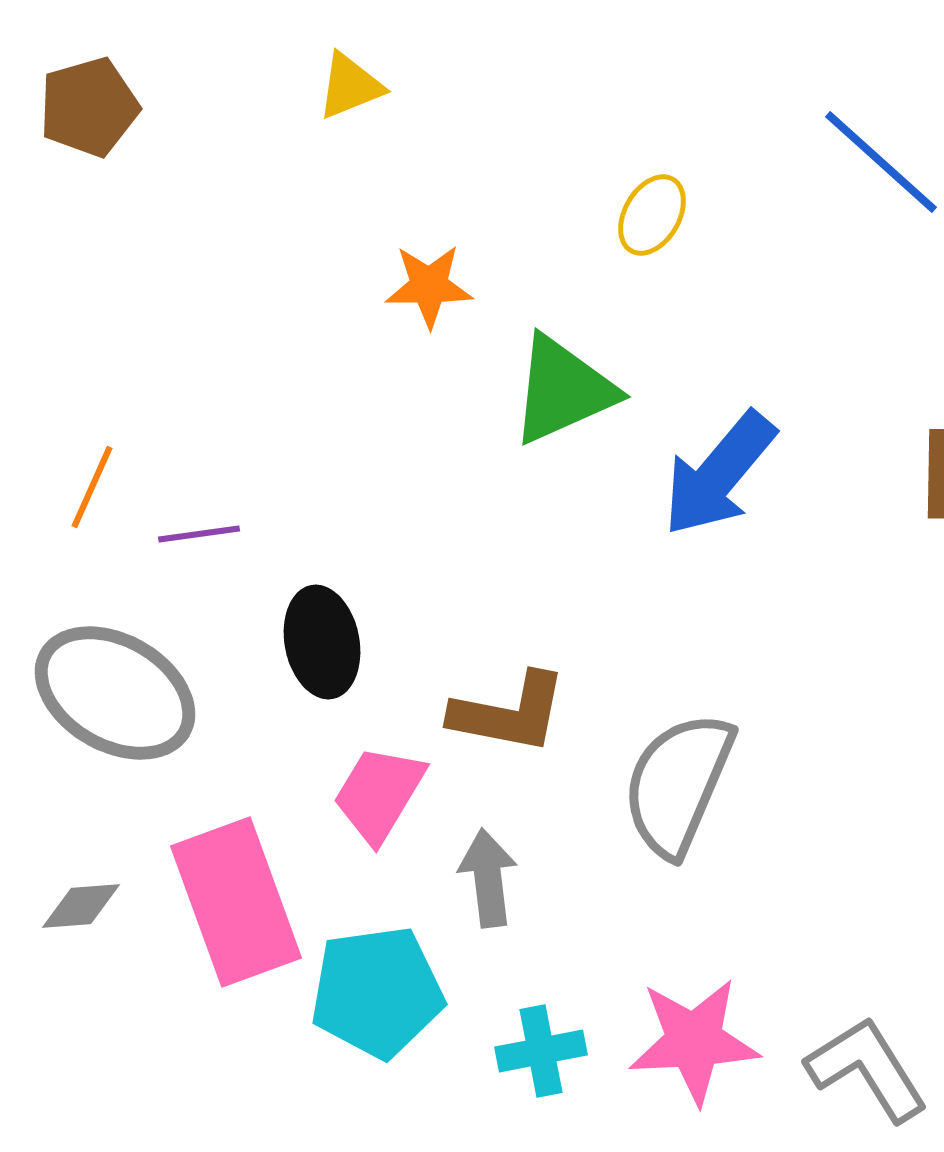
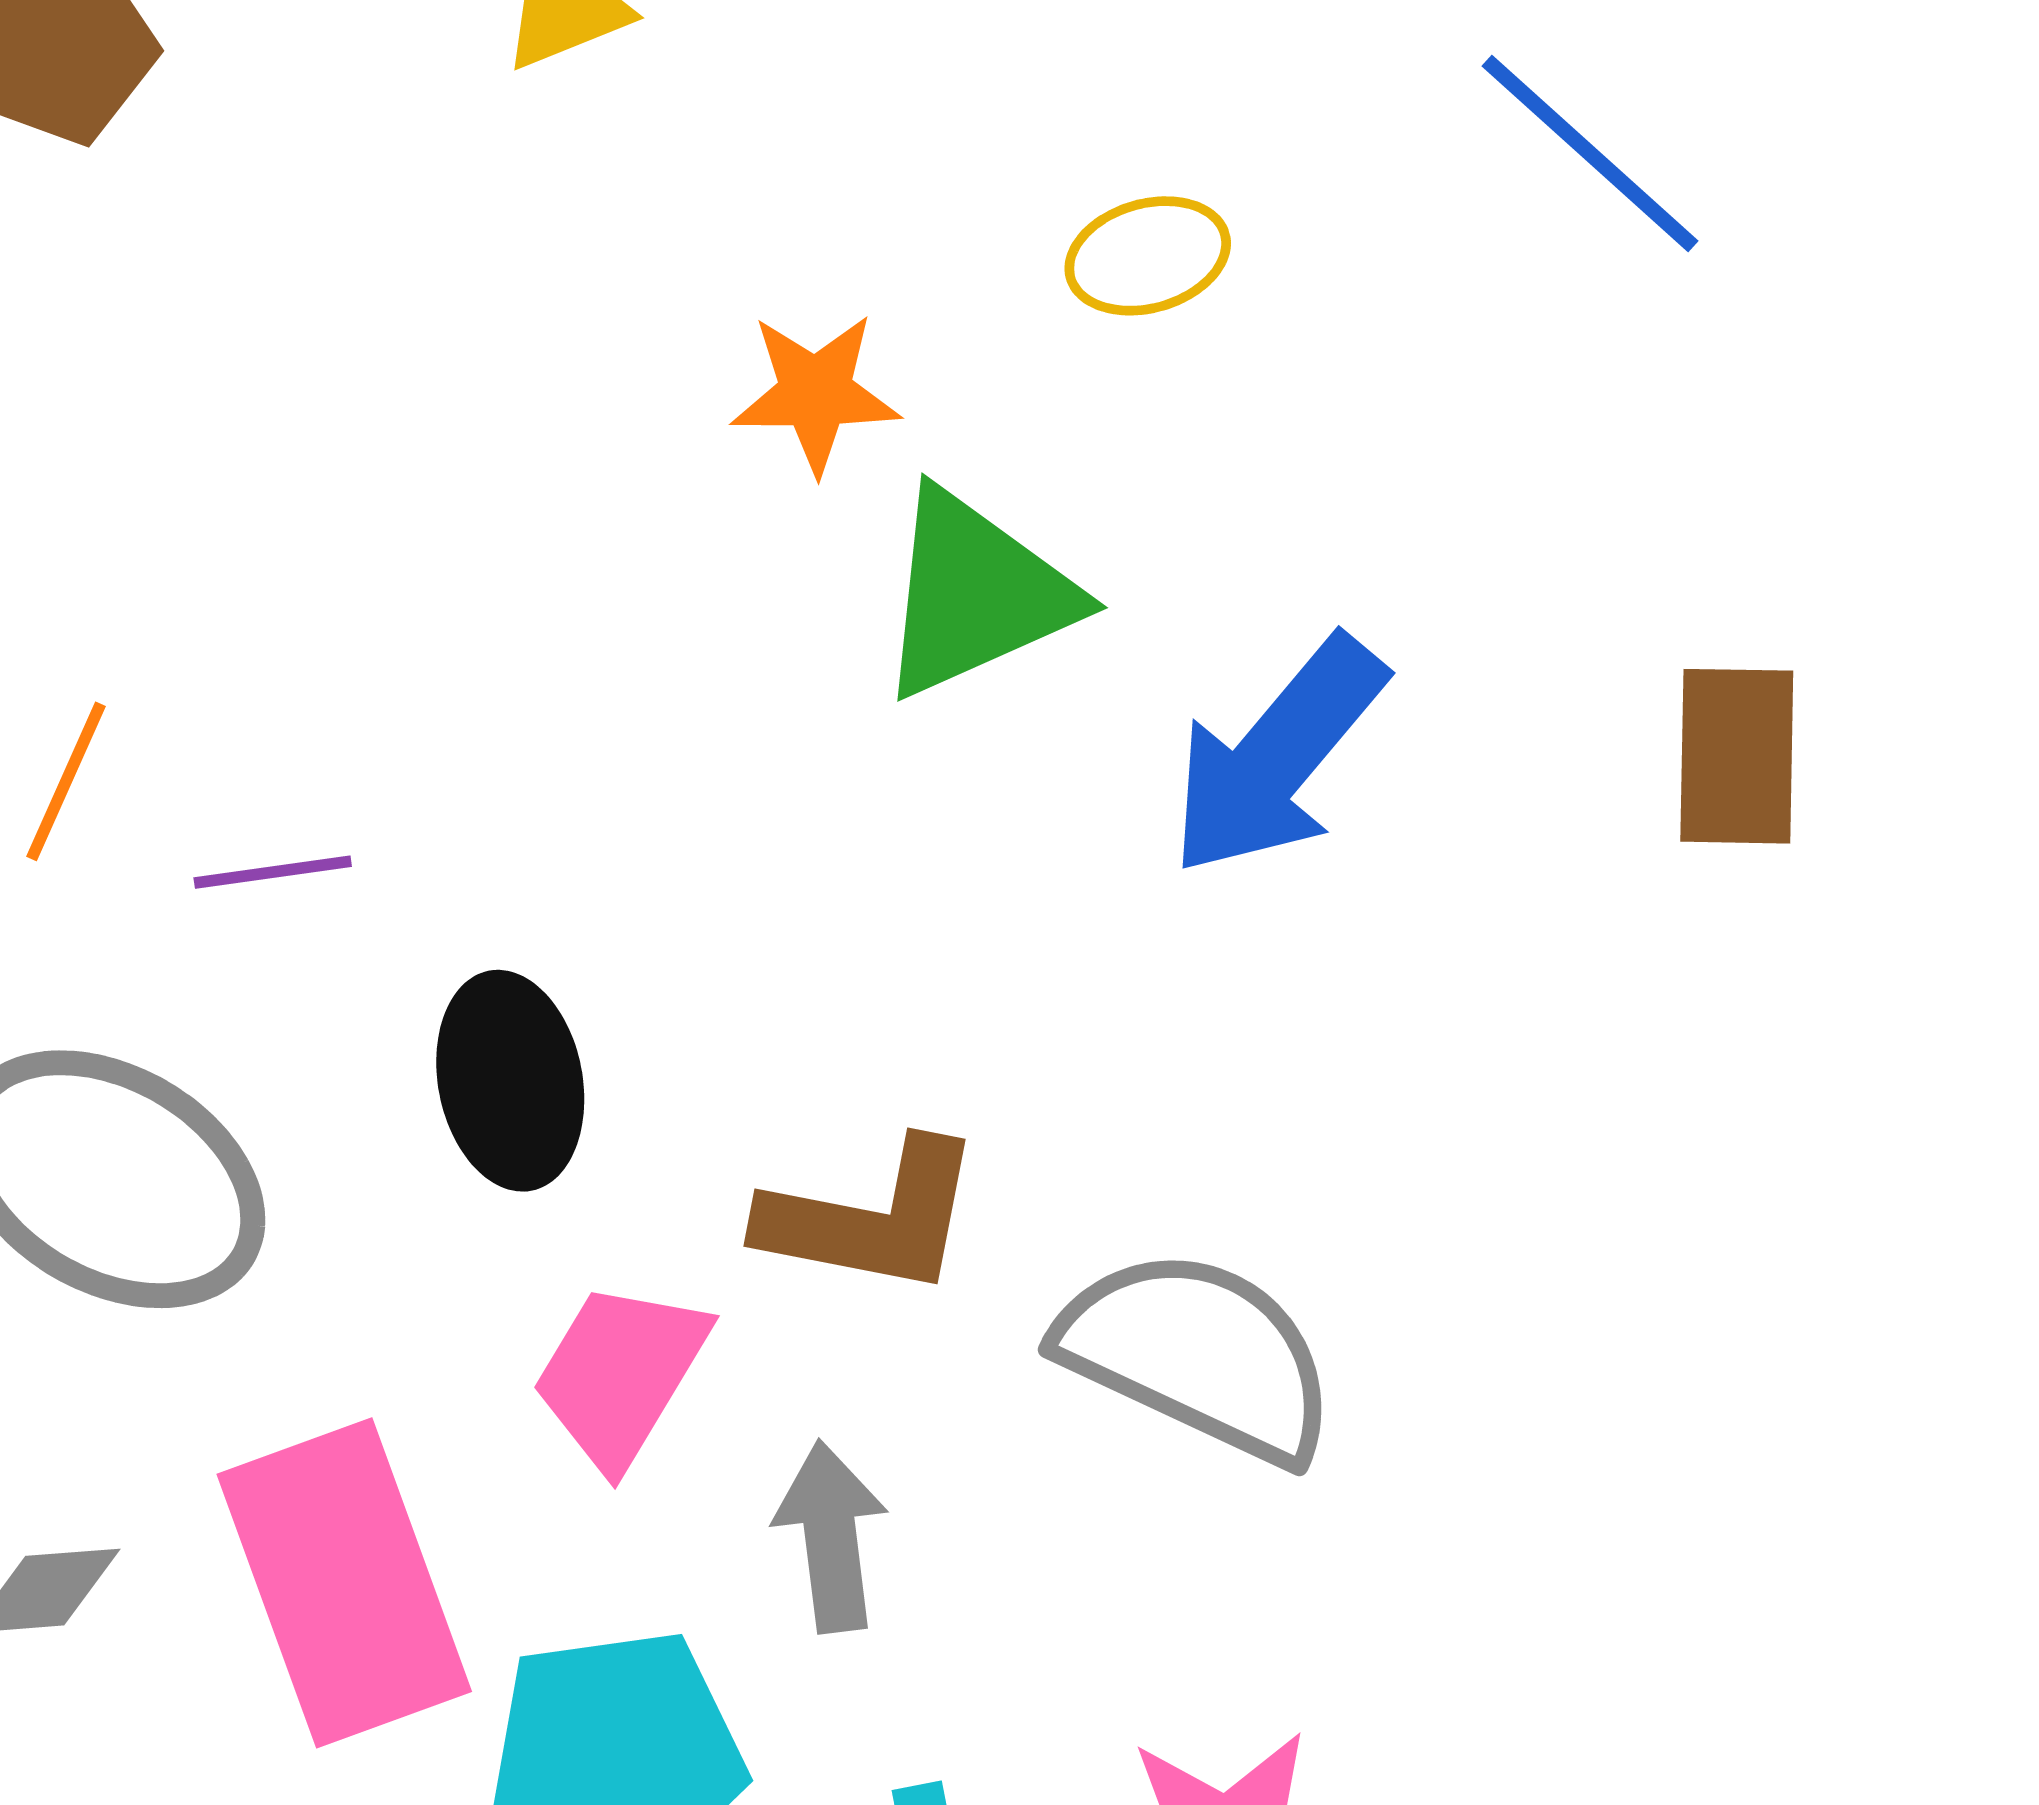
yellow ellipse: (652, 215) -> (1148, 256), turned 44
orange star: (429, 286) -> (815, 393), moved
gray semicircle: (678, 784) -> (1198, 1355), turned 92

